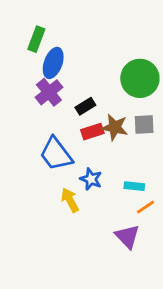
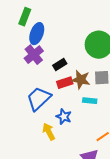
blue trapezoid: (56, 154) -> (39, 99), turned 84
cyan rectangle: (134, 186) -> (90, 101), moved

